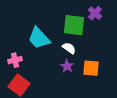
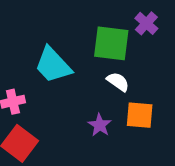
white semicircle: (69, 48) -> (118, 82), moved
purple star: (67, 66) -> (100, 125), moved

